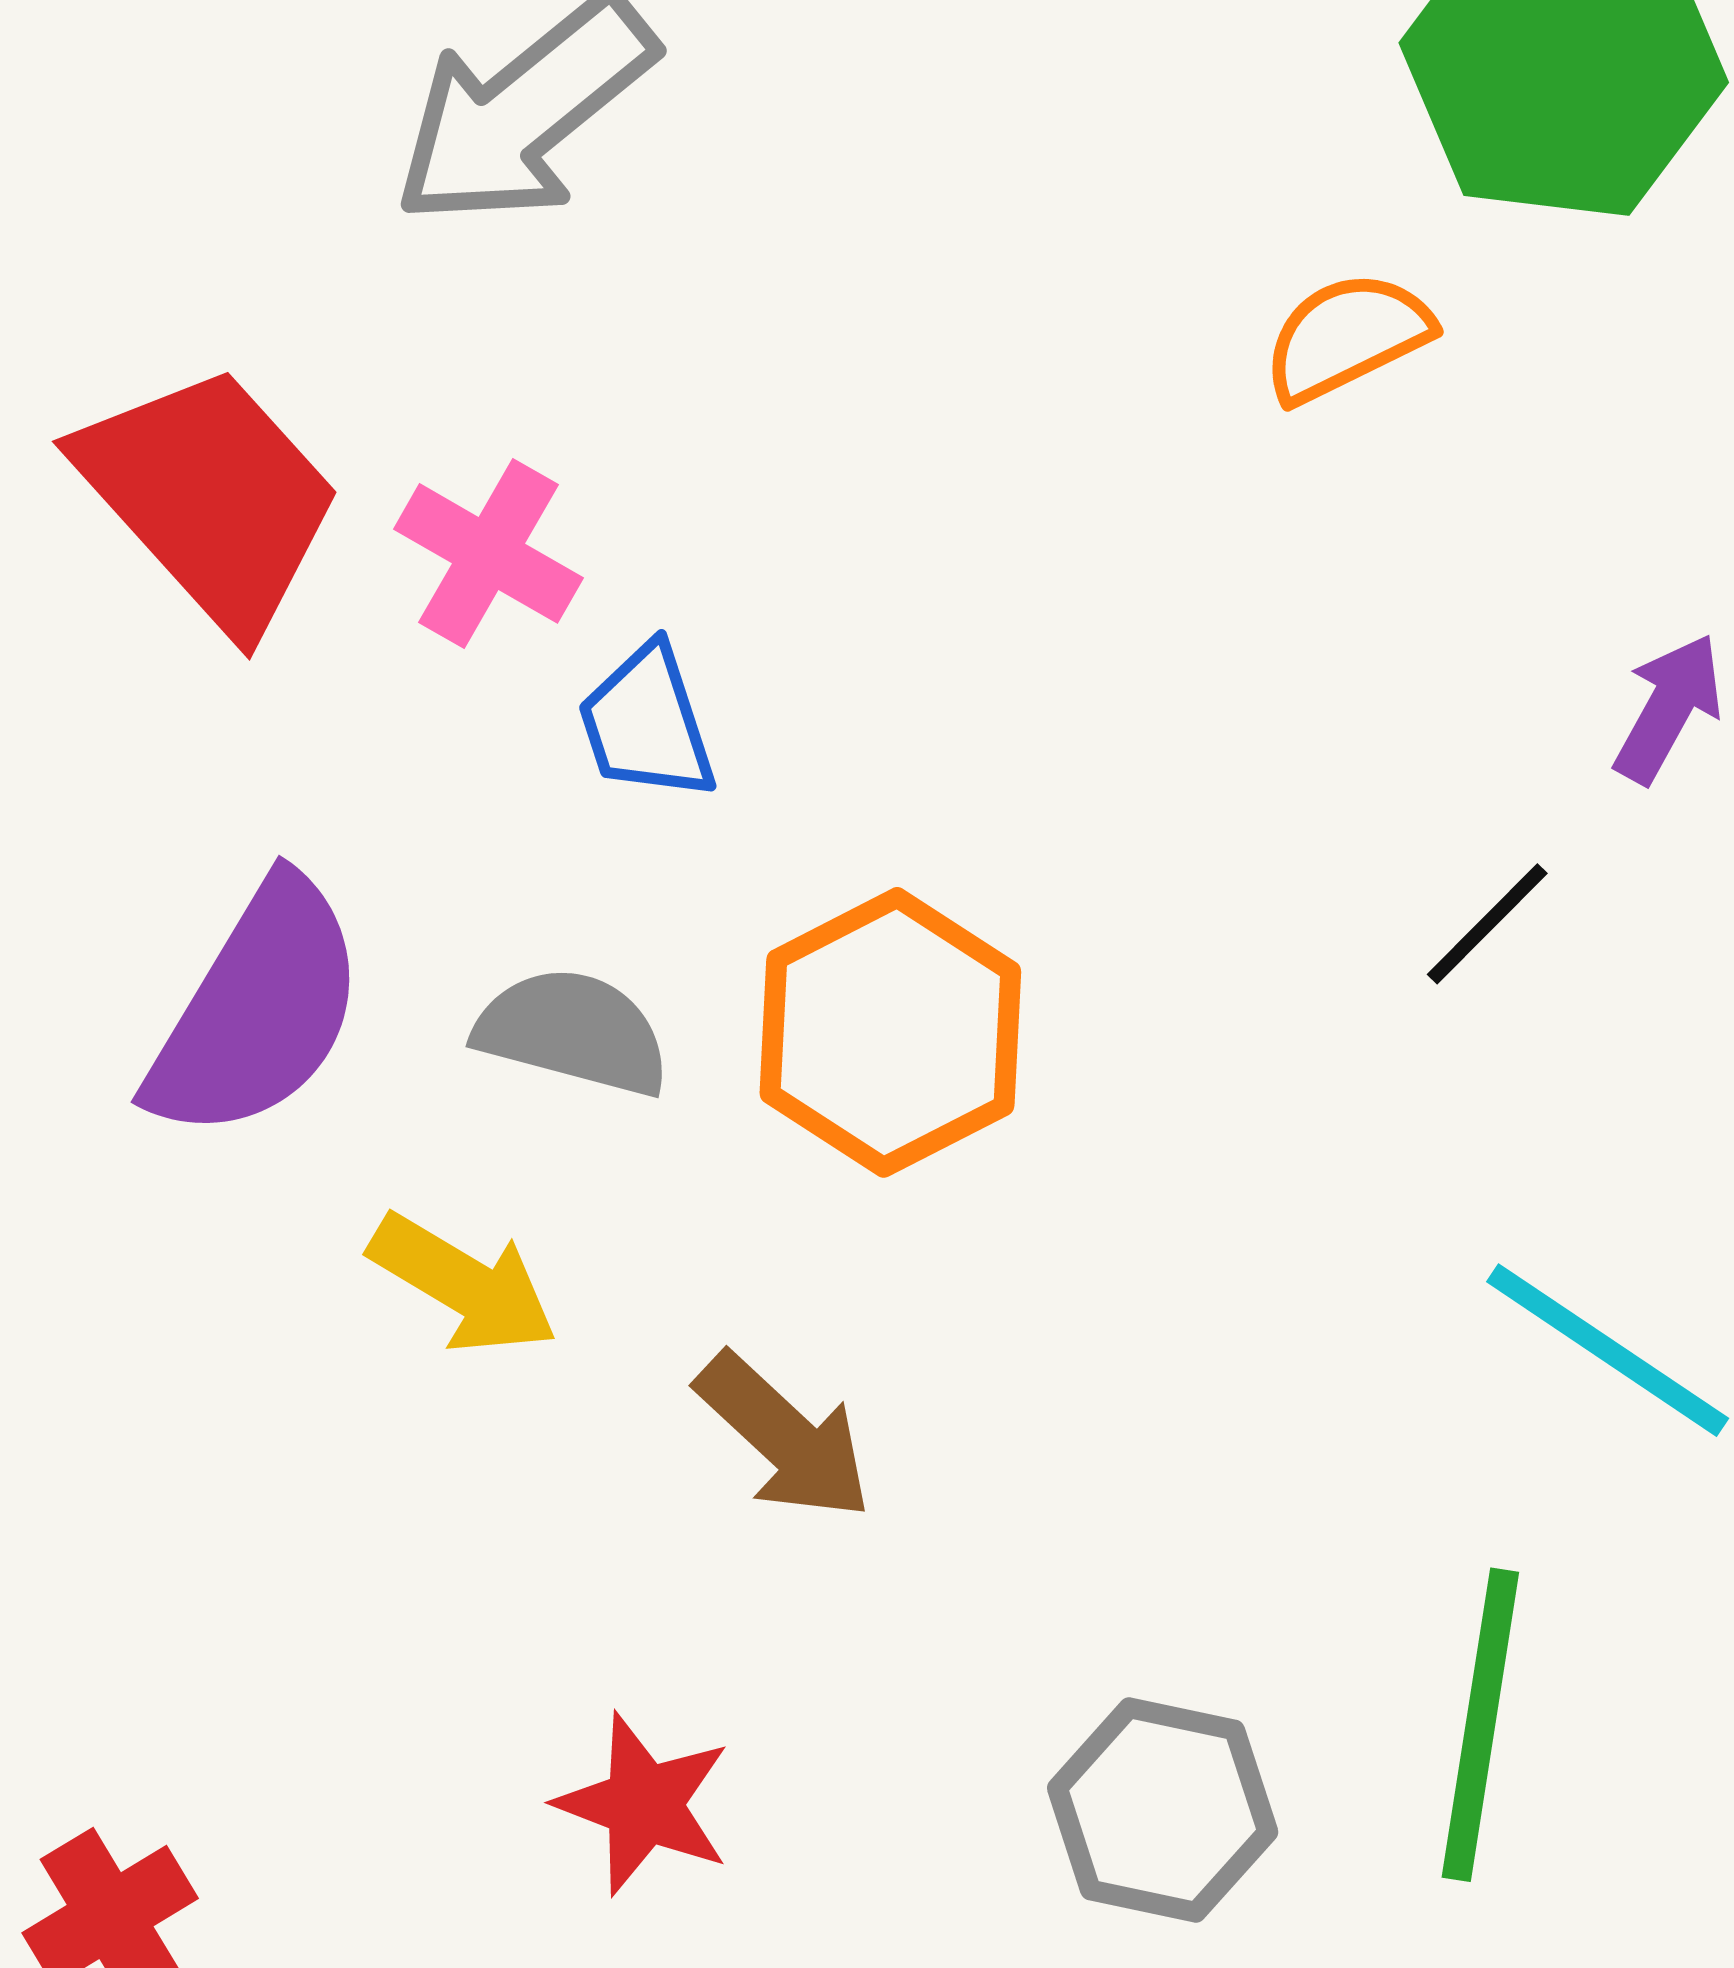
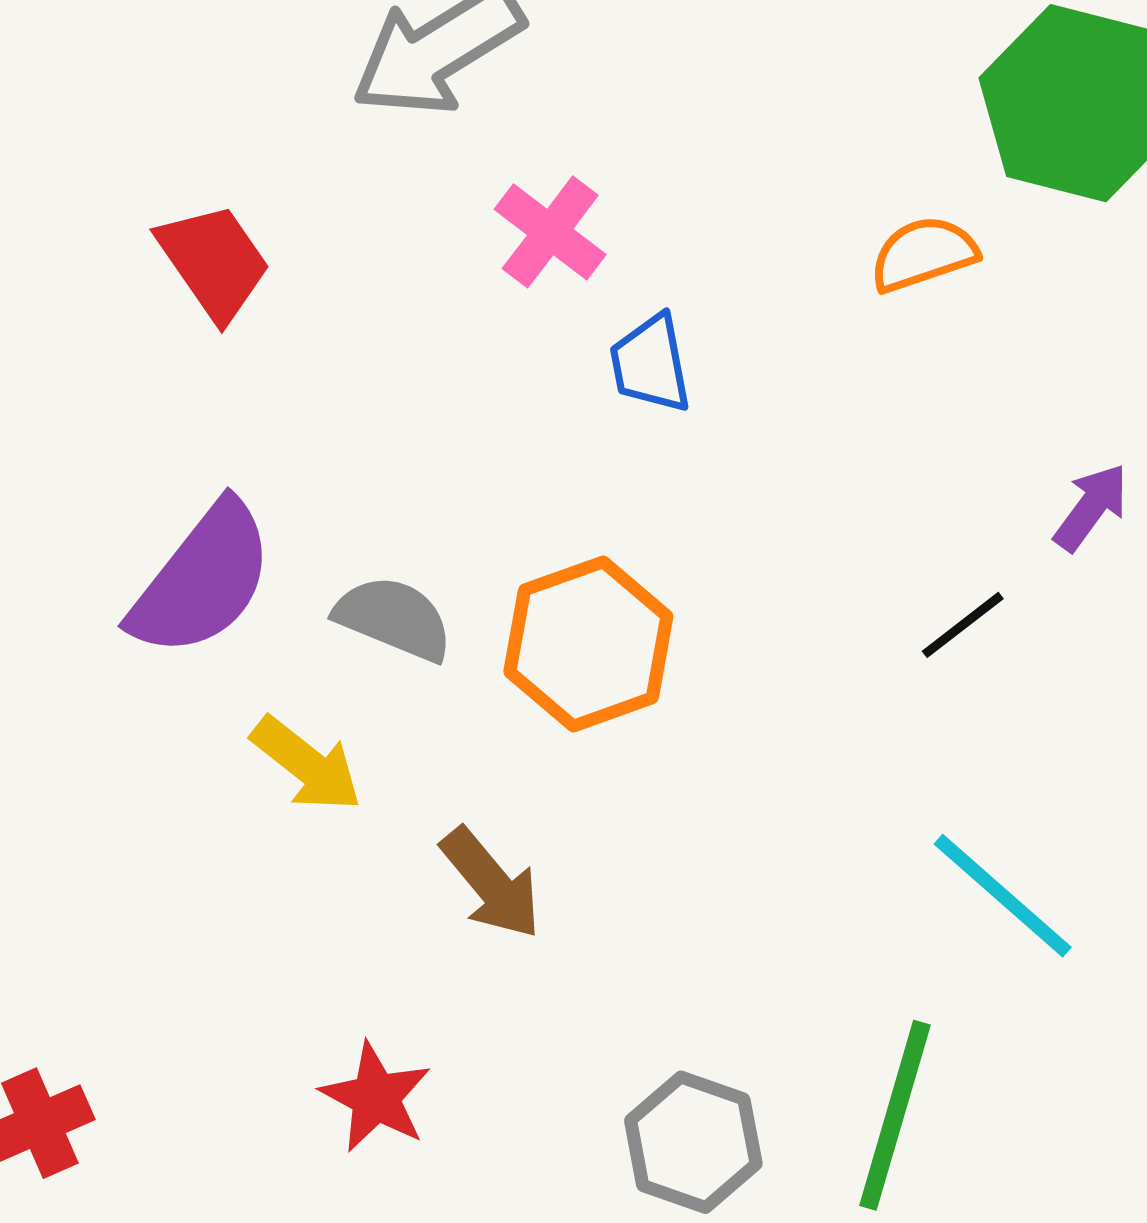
red trapezoid: (210, 497) -> (214, 262), size x0.7
pink cross: (488, 553) -> (550, 232), moved
blue trapezoid: (647, 723) -> (651, 364), moved

